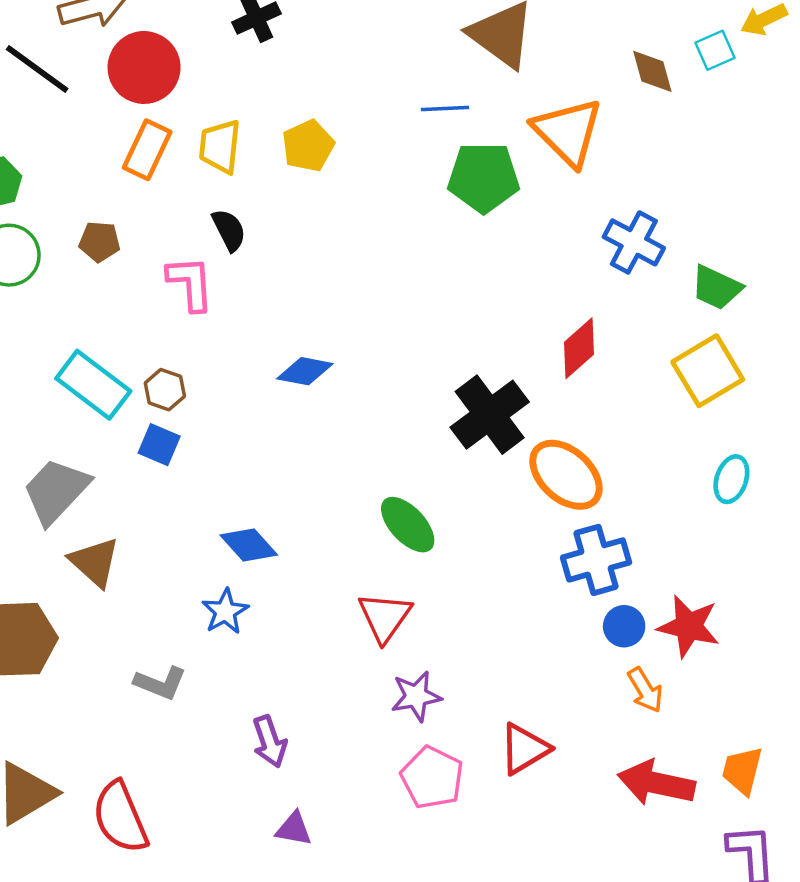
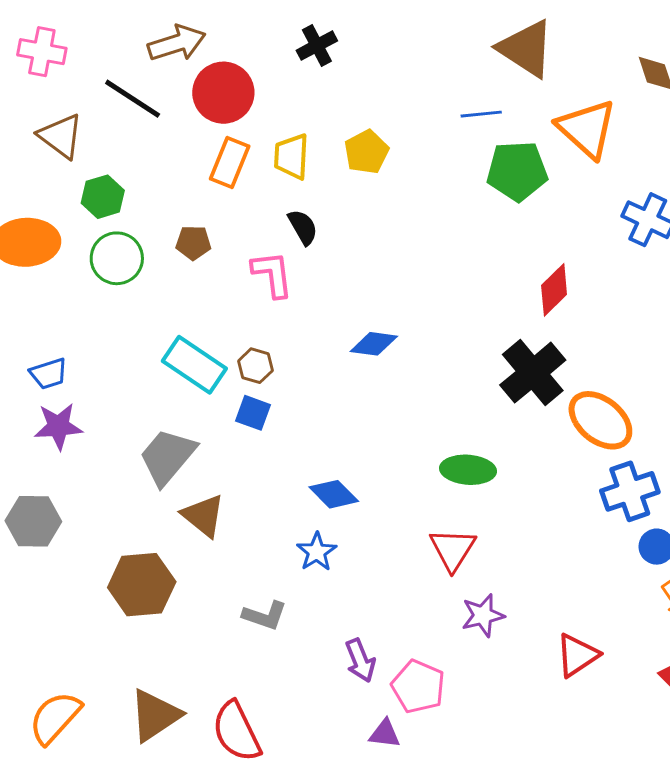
red diamond: (579, 348) -> (554, 290), moved
green ellipse: (408, 525) -> (468, 470), turned -40
pink pentagon: (432, 778) -> (418, 687), moved

